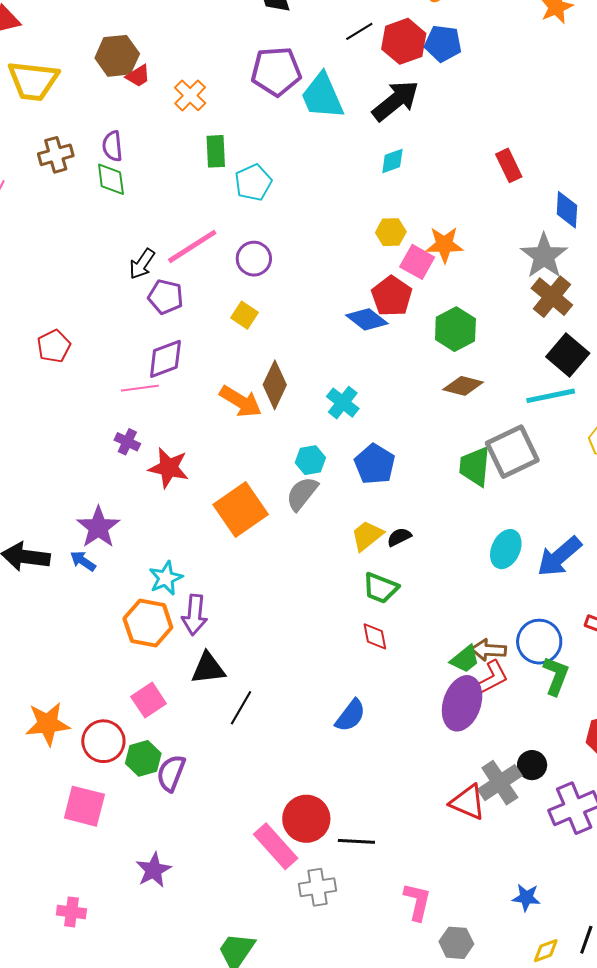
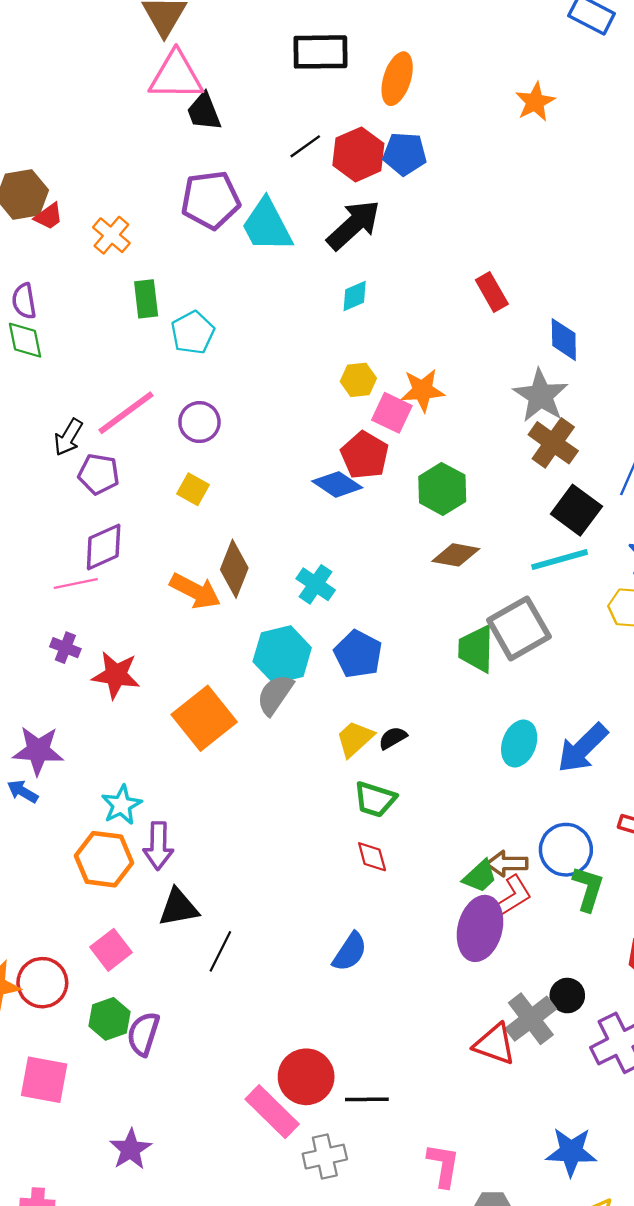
cyan hexagon: (310, 460) -> (282, 655), size x1.6
purple star: (98, 527) -> (38, 751), turned -30
red circle: (103, 741) -> (42, 983), moved
blue star: (526, 897) -> (571, 1152), size x1.5

